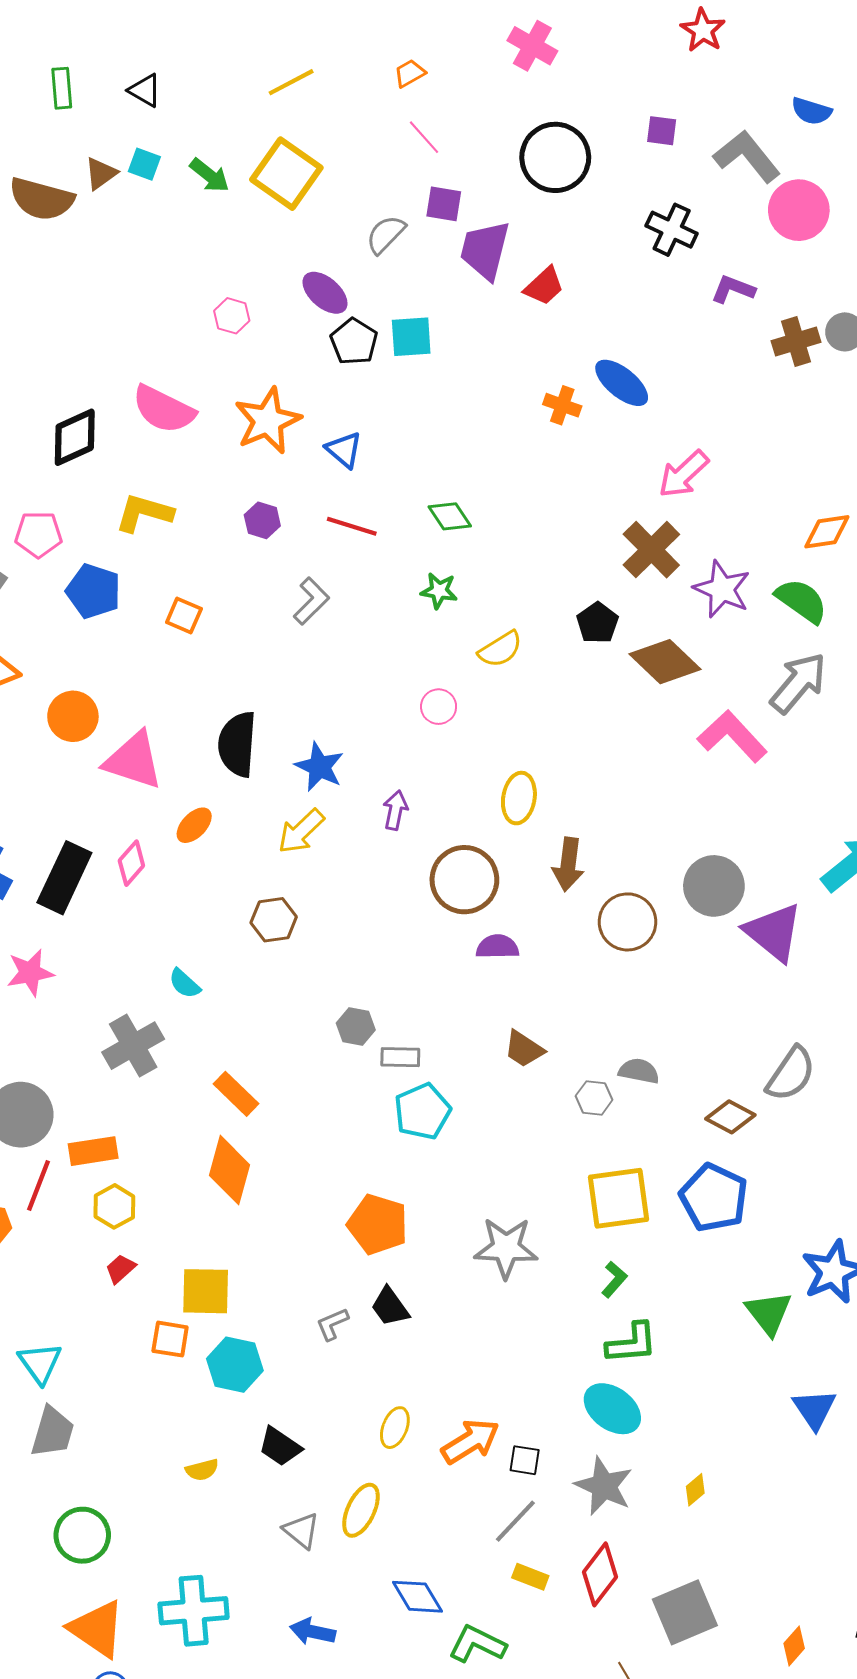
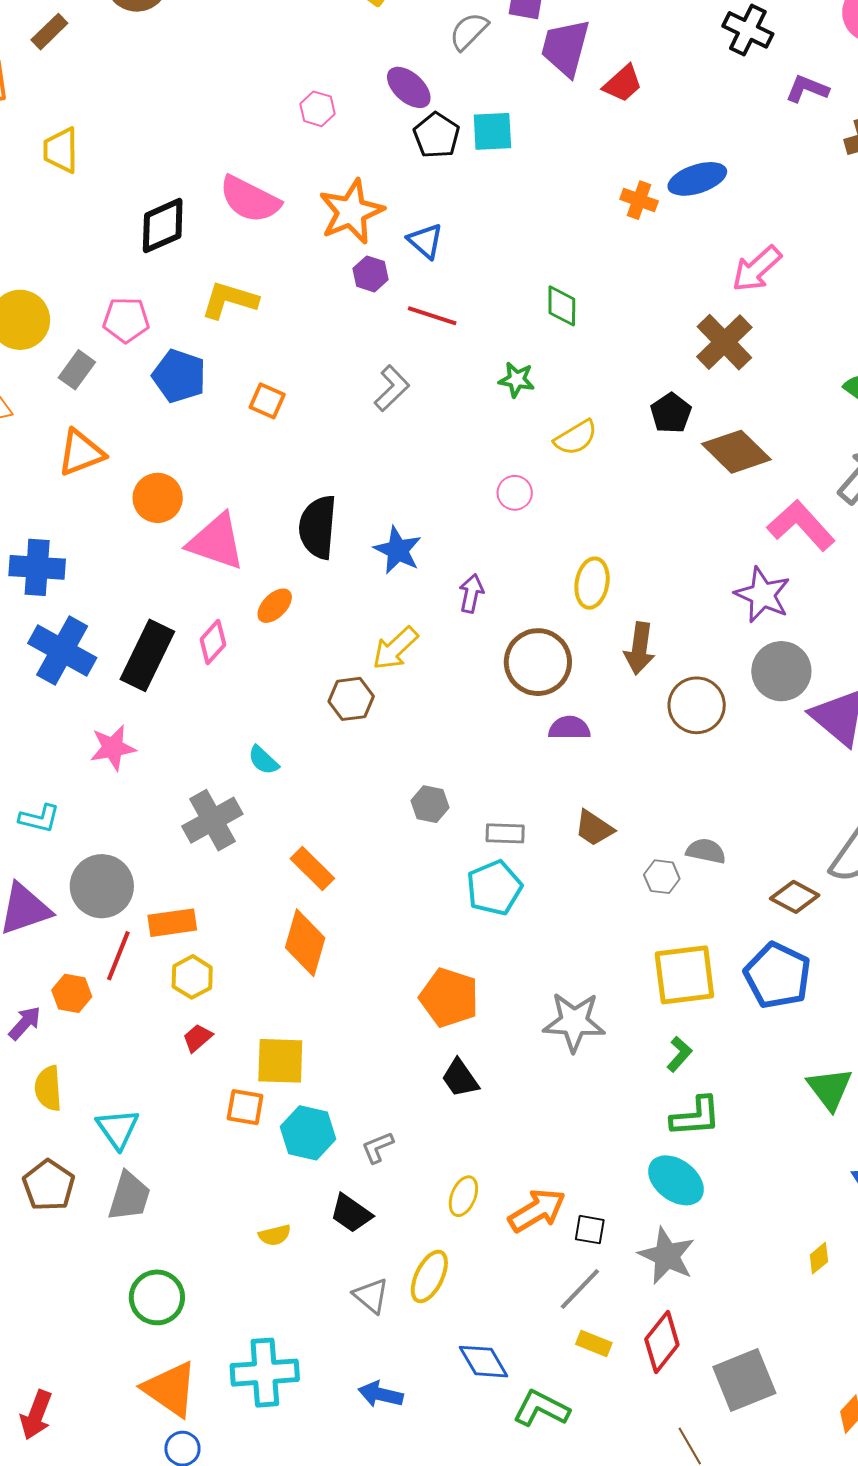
blue ellipse: (622, 383) -> (697, 179), turned -58
green diamond: (450, 516) -> (562, 306), moved, turned 33
purple hexagon: (262, 520) -> (371, 274), moved
purple star: (722, 589) -> (763, 595), moved
yellow arrow: (301, 831) -> (395, 648), moved
gray rectangle: (400, 1057) -> (505, 833), moved
gray L-shape: (332, 1324) -> (378, 1147), moved
yellow diamond: (695, 1490) -> (819, 1258), moved

